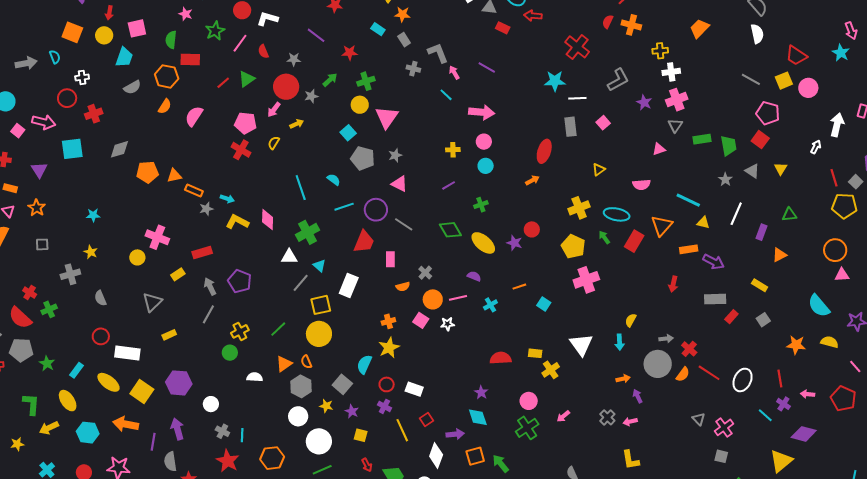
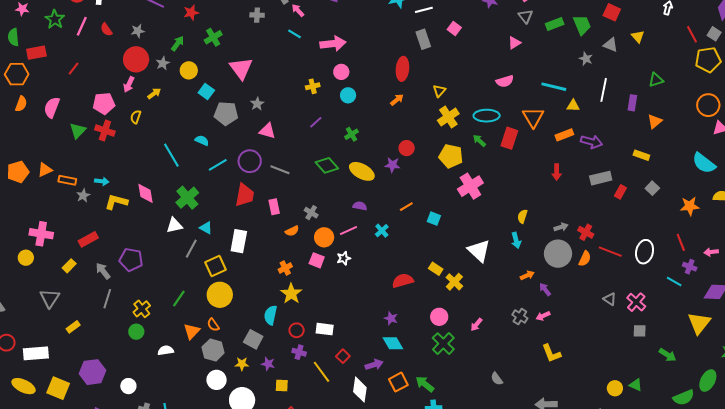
green triangle: (247, 79) -> (78, 131), moved
yellow circle: (360, 105) -> (189, 70), moved
yellow triangle: (599, 170) -> (439, 91), moved
yellow rectangle: (535, 353) -> (436, 269), turned 40

